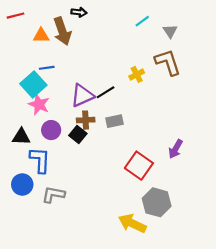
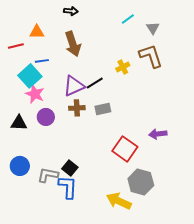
red line: (16, 16) -> (16, 46), moved
brown arrow: (62, 31) -> (73, 44), moved
black square: (78, 134) -> (70, 168), moved
purple arrow: (176, 149) -> (158, 134), turned 54
blue L-shape: (40, 160) -> (68, 187), moved

